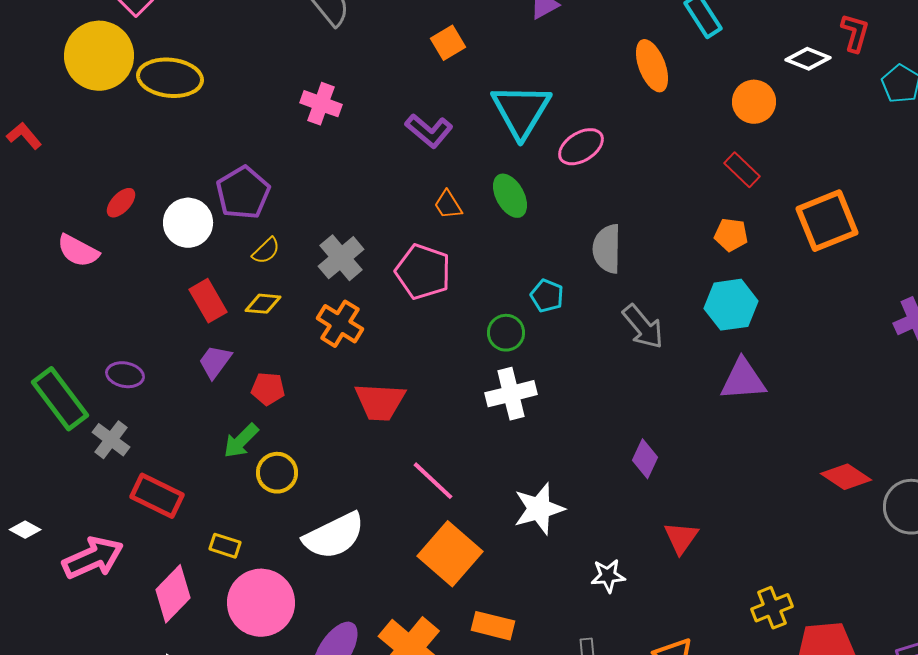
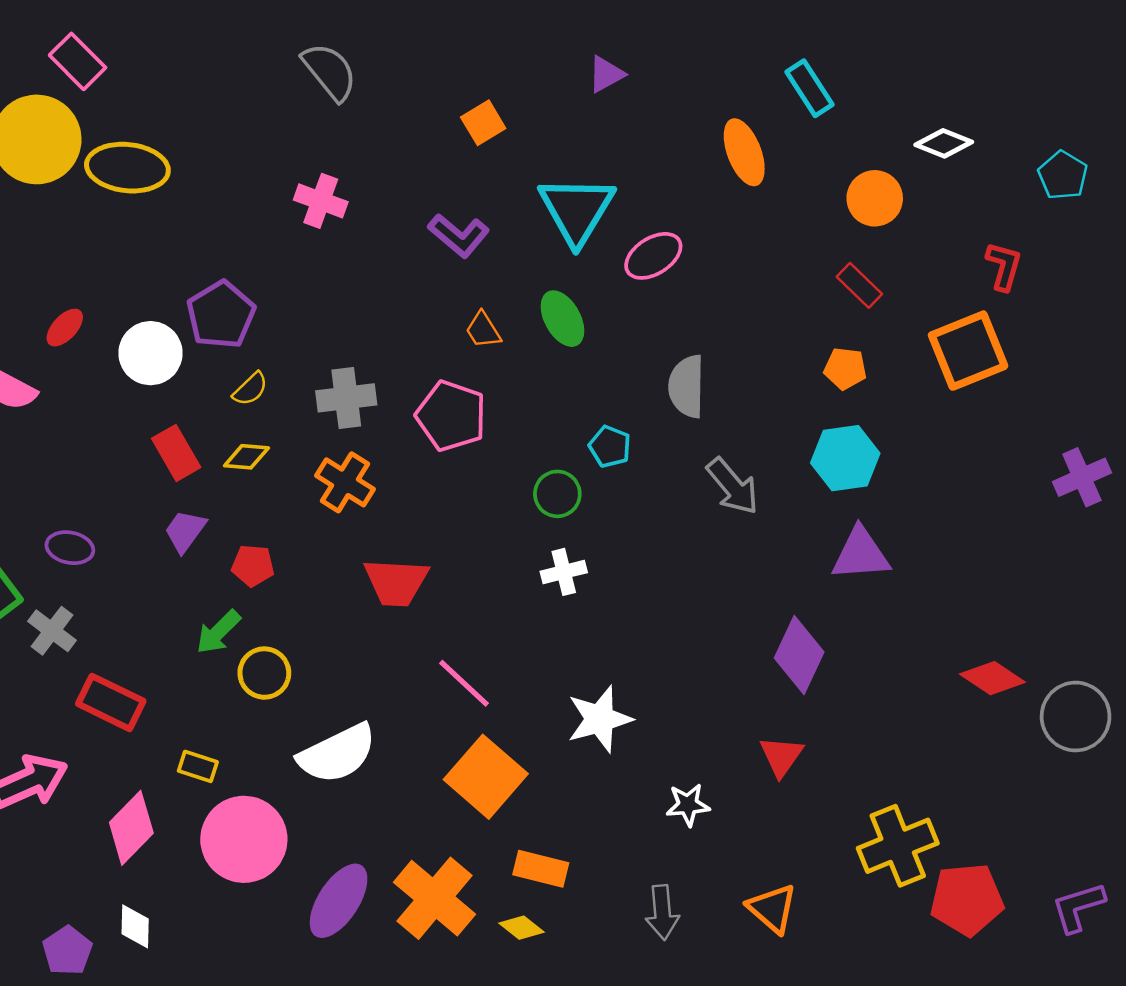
red L-shape: (855, 33) -> (1004, 266), moved
gray cross: (341, 258) -> (346, 398), turned 33
white cross: (511, 394) -> (564, 572), size x0.7
purple diamond: (645, 459) -> (799, 655), moved, size x1.5
yellow cross: (772, 608) -> (898, 846), size x1.5

